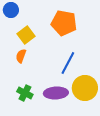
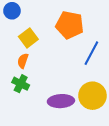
blue line: (68, 63) -> (91, 53), moved
green cross: (25, 93) -> (21, 84), moved

